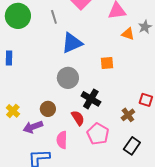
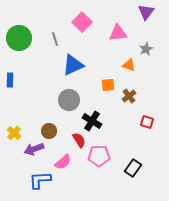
orange triangle: (128, 34) -> (129, 65), moved
brown cross: (128, 115) -> (129, 96), moved
pink pentagon: (98, 134) -> (99, 156), turned -30
pink semicircle: (62, 140) -> (63, 162), turned -132

